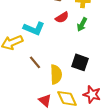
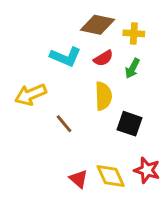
cyan L-shape: (34, 28) -> (65, 57), moved
yellow semicircle: (56, 74) -> (103, 96), moved

